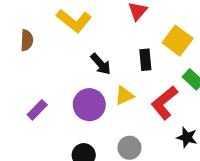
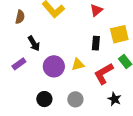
yellow square: (178, 41) -> (119, 34), turned 30
black arrow: (101, 64) -> (34, 44), moved

